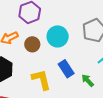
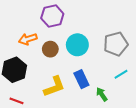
yellow L-shape: (41, 80) -> (54, 87), turned 75

